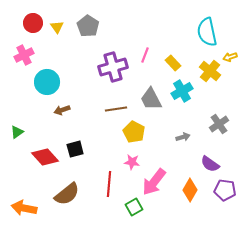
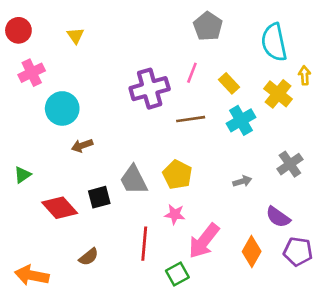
red circle: (33, 23) -> (18, 30), moved
gray pentagon: (88, 26) -> (208, 26), moved
yellow arrow: (230, 57) -> (305, 75), turned 104
gray trapezoid: (151, 99) -> (134, 180), moved
brown line: (116, 109) -> (191, 119), moved
brown semicircle: (67, 194) -> (89, 257), size x0.6

